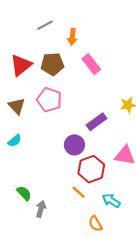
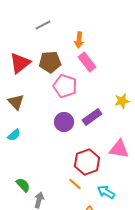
orange arrow: (72, 37) -> (79, 40), moved
pink pentagon: (49, 100) -> (65, 86), moved
purple circle: (74, 145) -> (64, 122), moved

